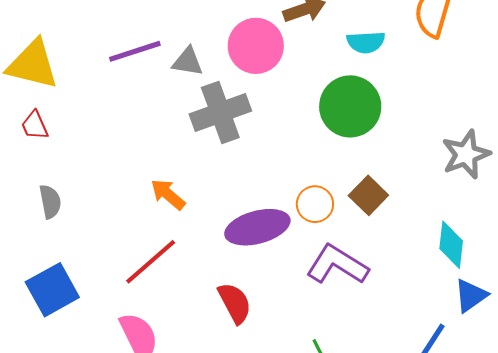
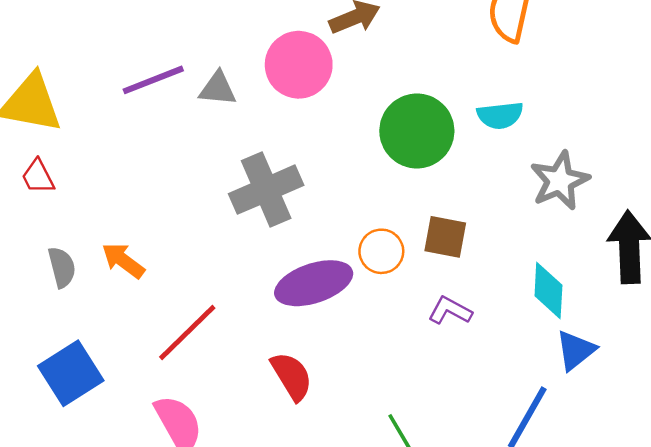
cyan semicircle: (366, 42) -> (500, 115), moved
gray cross: (220, 113) -> (266, 190), moved
orange arrow: (168, 194) -> (123, 260), moved
brown square: (368, 195) -> (445, 237), turned -30
purple L-shape: (337, 265) -> (450, 311), moved, size x0.6

